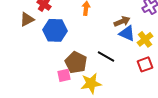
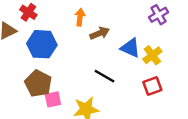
brown arrow: (122, 21) -> (100, 33), moved
brown pentagon: (76, 62) -> (38, 83), moved

